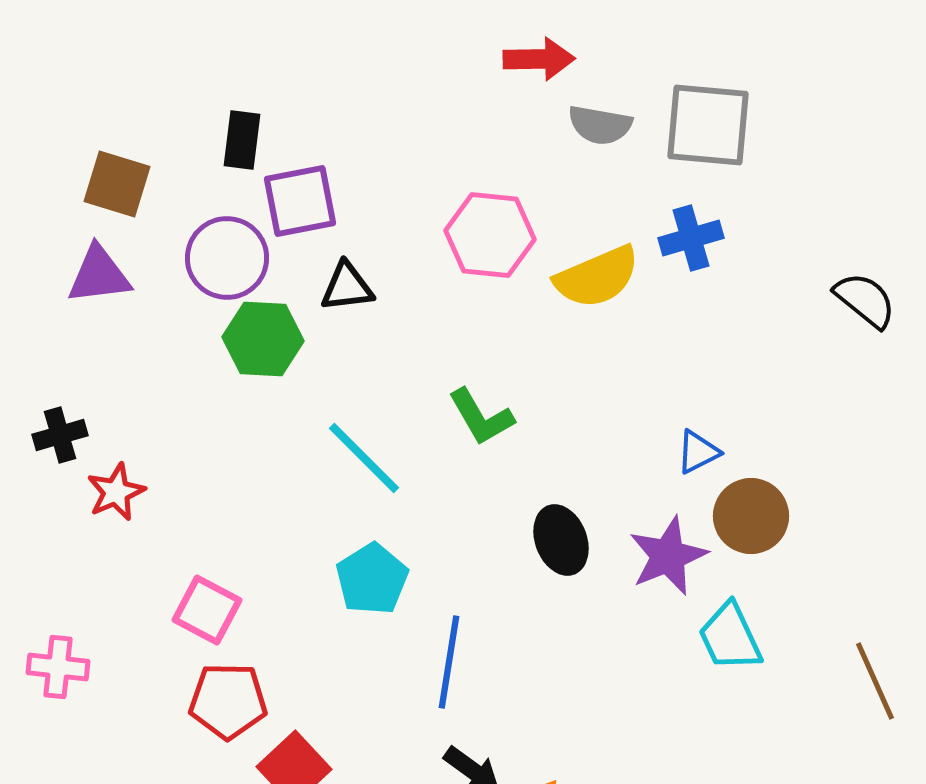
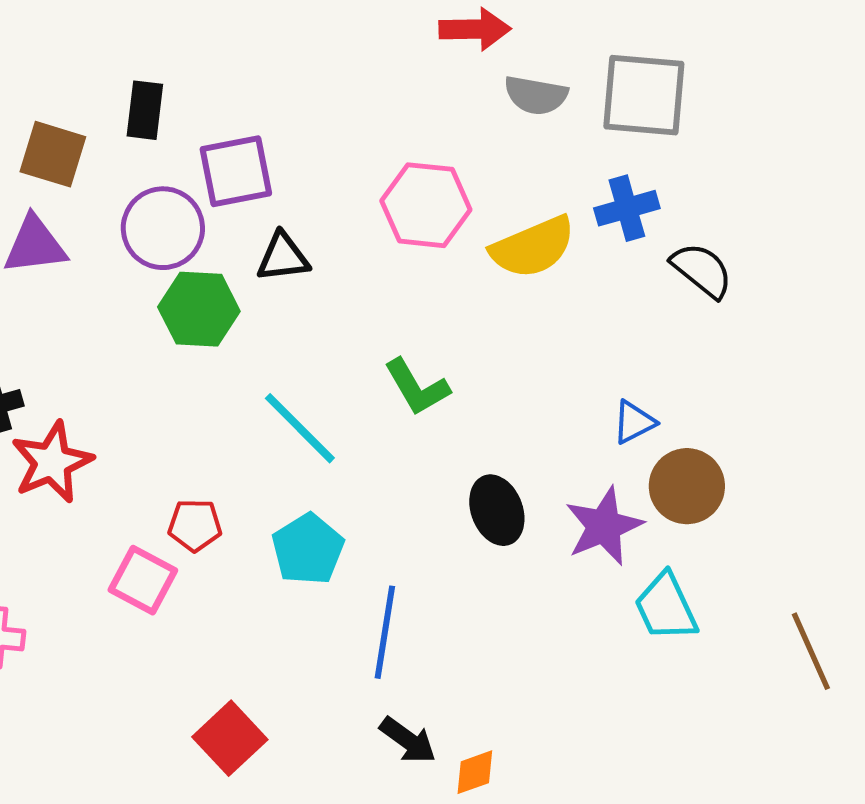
black rectangle: (242, 140) -> (145, 110), moved
black semicircle: (865, 300) -> (702, 270), moved
red star: (116, 492) -> (52, 462), size x1.4
red pentagon: (228, 701) -> (195, 525), moved, size x0.7

